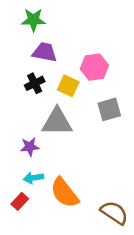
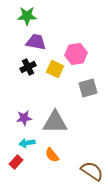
gray triangle: (57, 122) -> (55, 122), moved
orange semicircle: (65, 193) -> (52, 155), size x0.6

